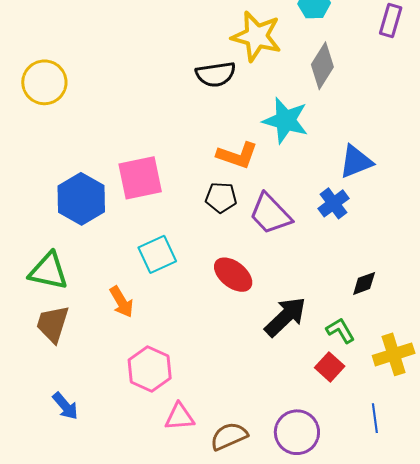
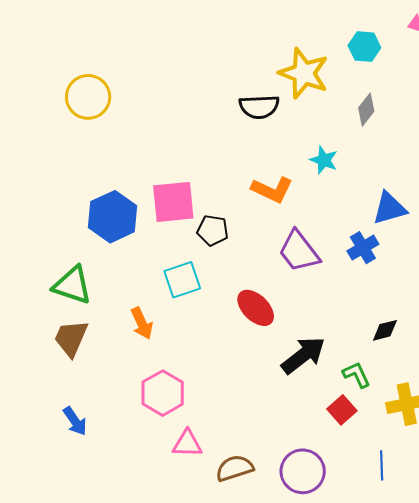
gray diamond: (322, 66) -> (366, 110), size x0.7
cyan star: (286, 120) -> (324, 160), size x0.6
black pentagon: (221, 197) -> (213, 230), moved

